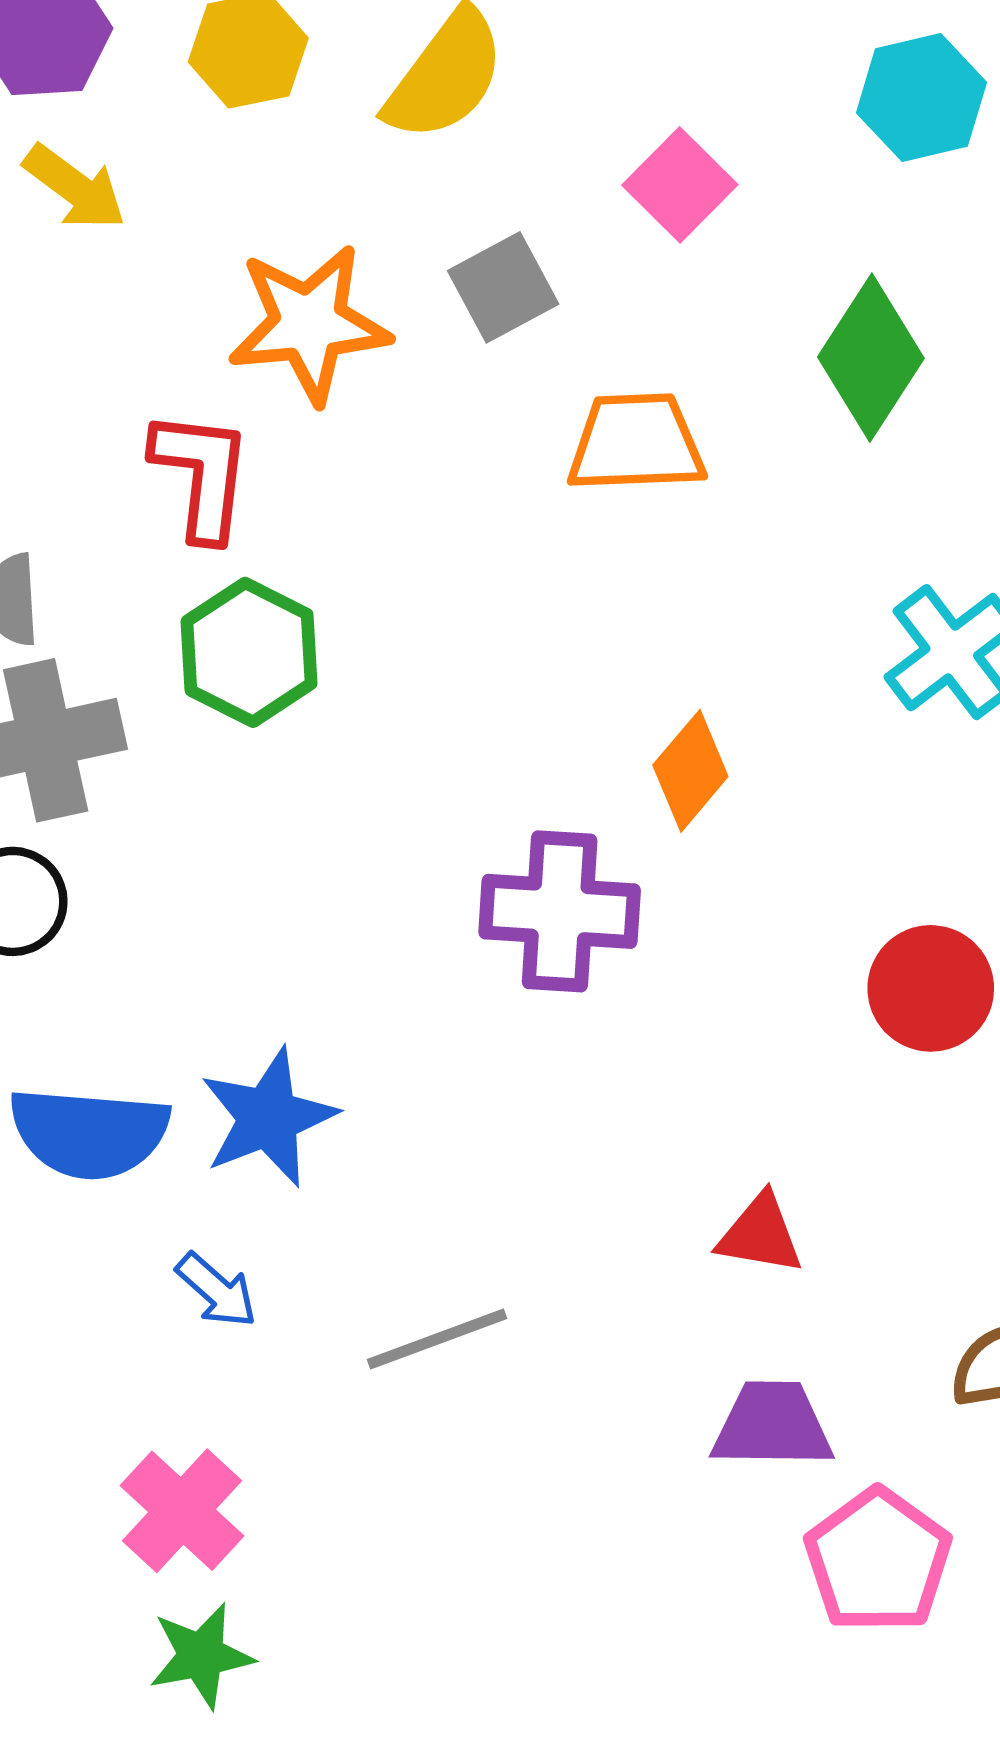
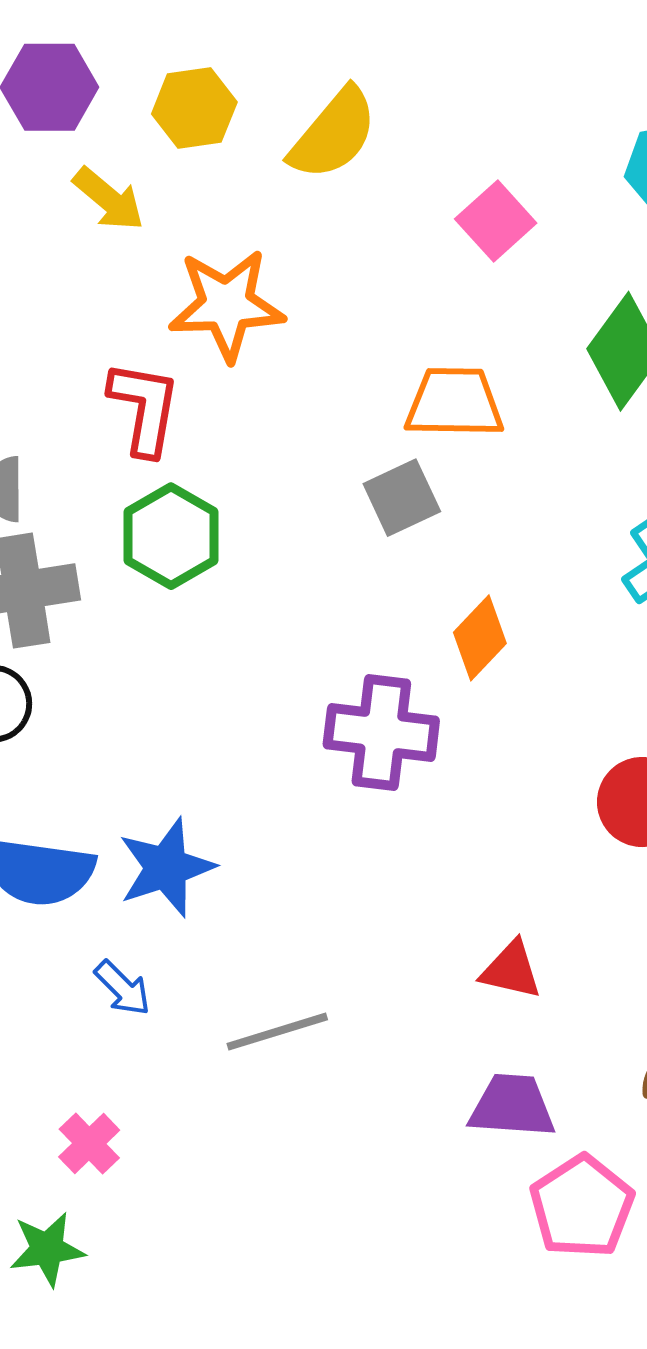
yellow arrow: (75, 187) -> (109, 199), moved
gray square: (503, 287) -> (402, 498), moved
pink cross: (182, 1511) -> (89, 1143), size x0.7
green star: (201, 1656) -> (47, 1249), moved

